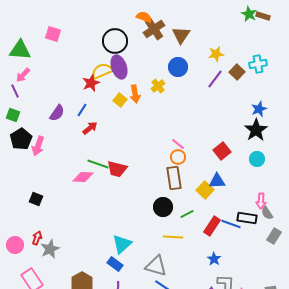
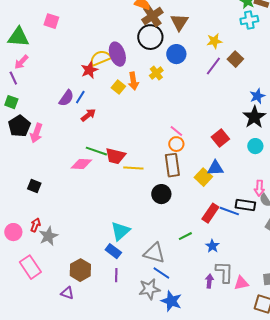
black circle: (115, 41) -> (150, 37), moved
cyan cross: (258, 64) -> (249, 20), moved
purple semicircle: (57, 113) -> (66, 98), moved
green line: (187, 214) -> (185, 236), moved
yellow line: (173, 237) -> (133, 168), moved

